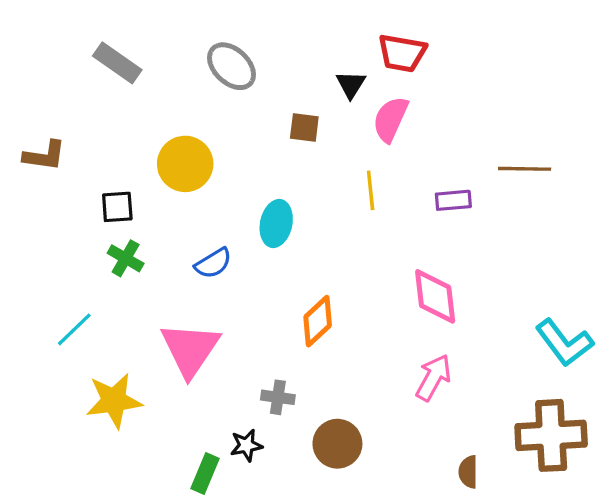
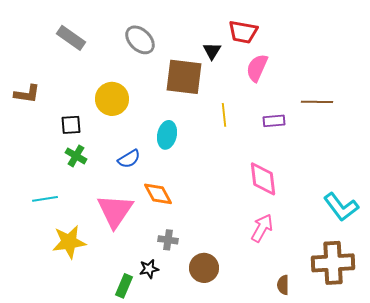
pink semicircle: (390, 119) -> (257, 68), moved
brown square: (304, 127) -> (184, 77), size x2.0
orange diamond: (318, 321) -> (158, 194), moved, turned -76
cyan line: (74, 329) -> (45, 199), turned 35

